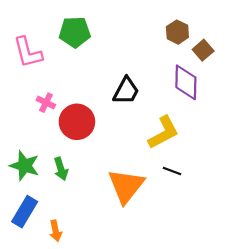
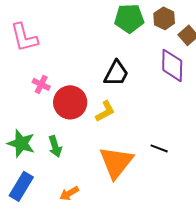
green pentagon: (75, 32) -> (129, 18), moved
yellow L-shape: (164, 133) -> (105, 111), moved, size x0.7
orange arrow: (56, 231) -> (69, 193), moved, turned 72

